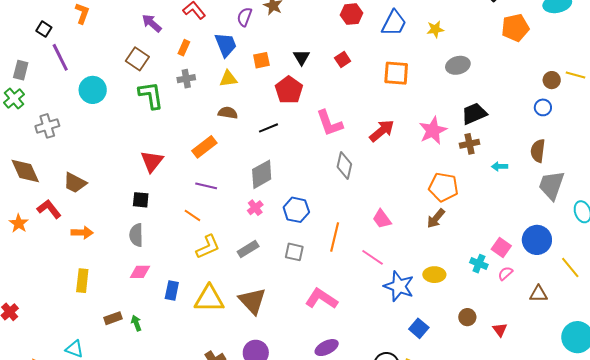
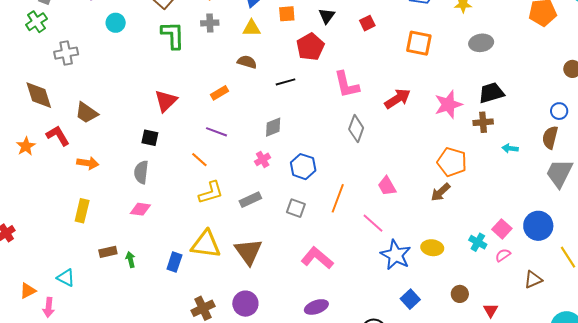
cyan circle: (93, 90) -> (116, 23), size x0.7
blue circle: (543, 107) -> (559, 111), moved
orange rectangle: (204, 147) -> (220, 93), size x0.7
gray diamond: (262, 174) -> (273, 127), size x0.7
blue rectangle: (172, 291) -> (174, 262), moved
brown triangle: (538, 294) -> (533, 280), turned -30

